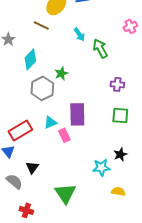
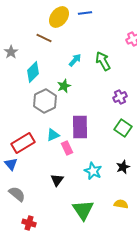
cyan arrow: (79, 34) -> (75, 60), moved, turned -104
purple cross: (117, 84) -> (120, 97), turned -32
green square: (120, 115) -> (123, 128), turned 30
black triangle: (32, 167) -> (57, 180), moved
cyan star: (101, 167) -> (93, 171), moved, turned 30
green triangle: (65, 193) -> (83, 210), moved

